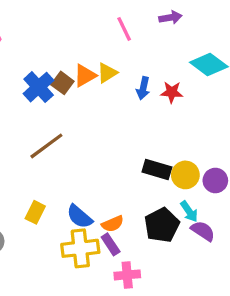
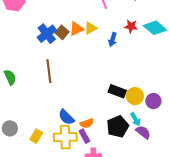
red star: (172, 92) -> (131, 26), moved
brown line: (46, 146) -> (49, 71), turned -65
yellow rectangle: (35, 212) -> (36, 136), moved

